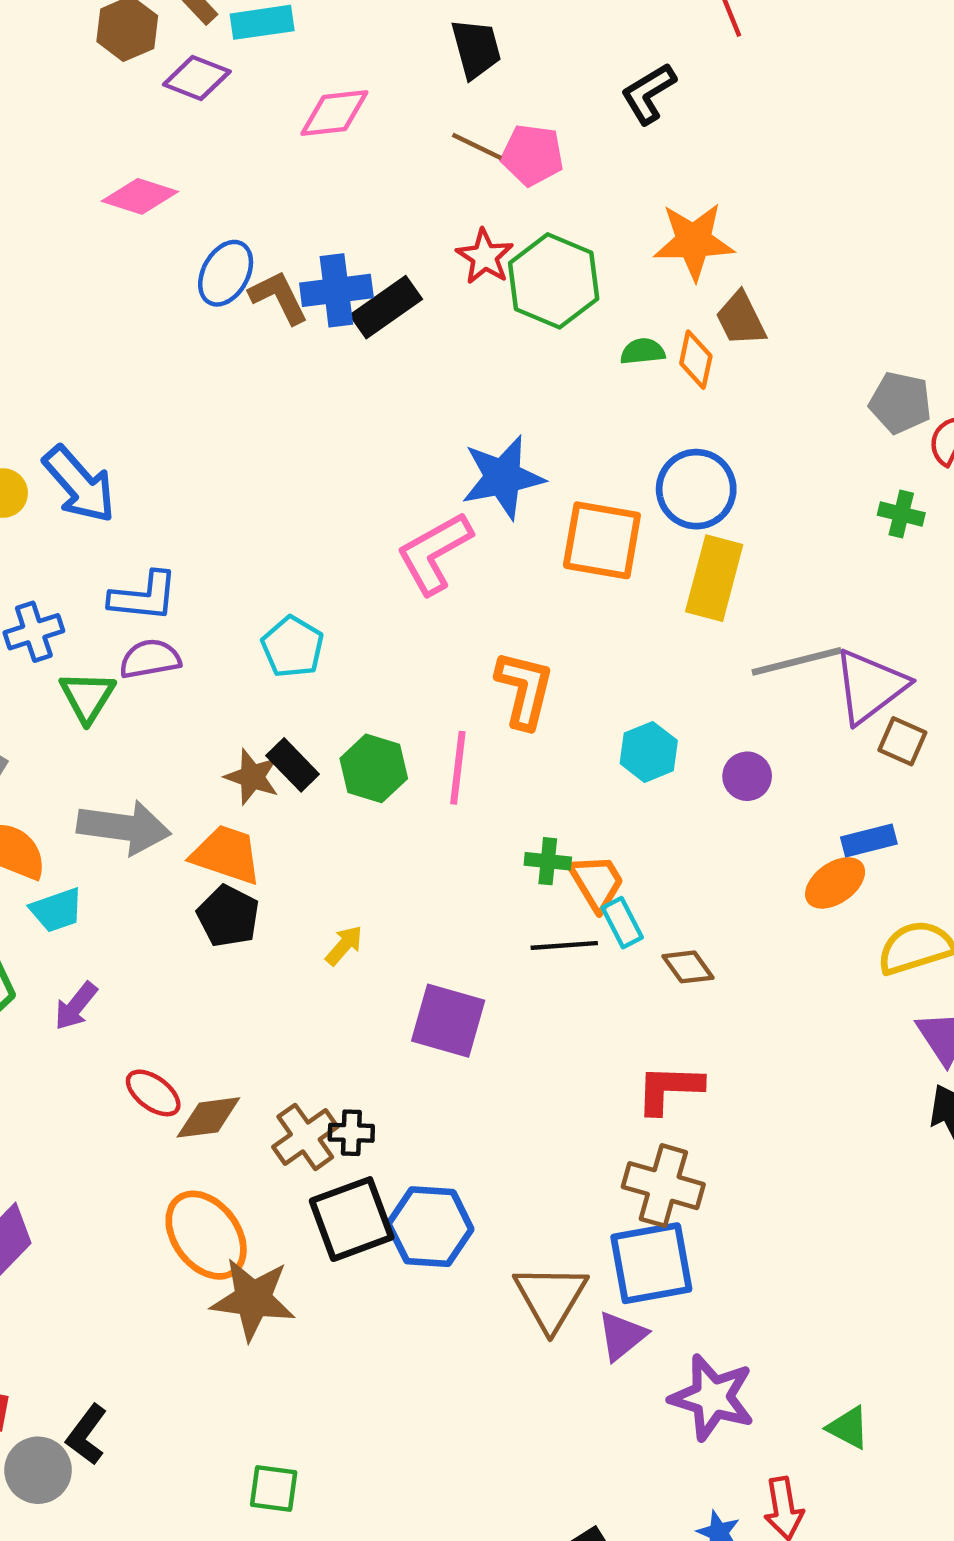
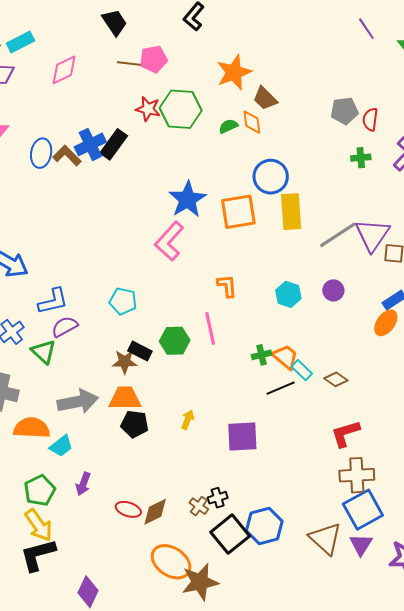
orange L-shape: (524, 690) -> (227, 286), size x0.7
brown cross: (305, 1137) -> (199, 506), size x0.7

